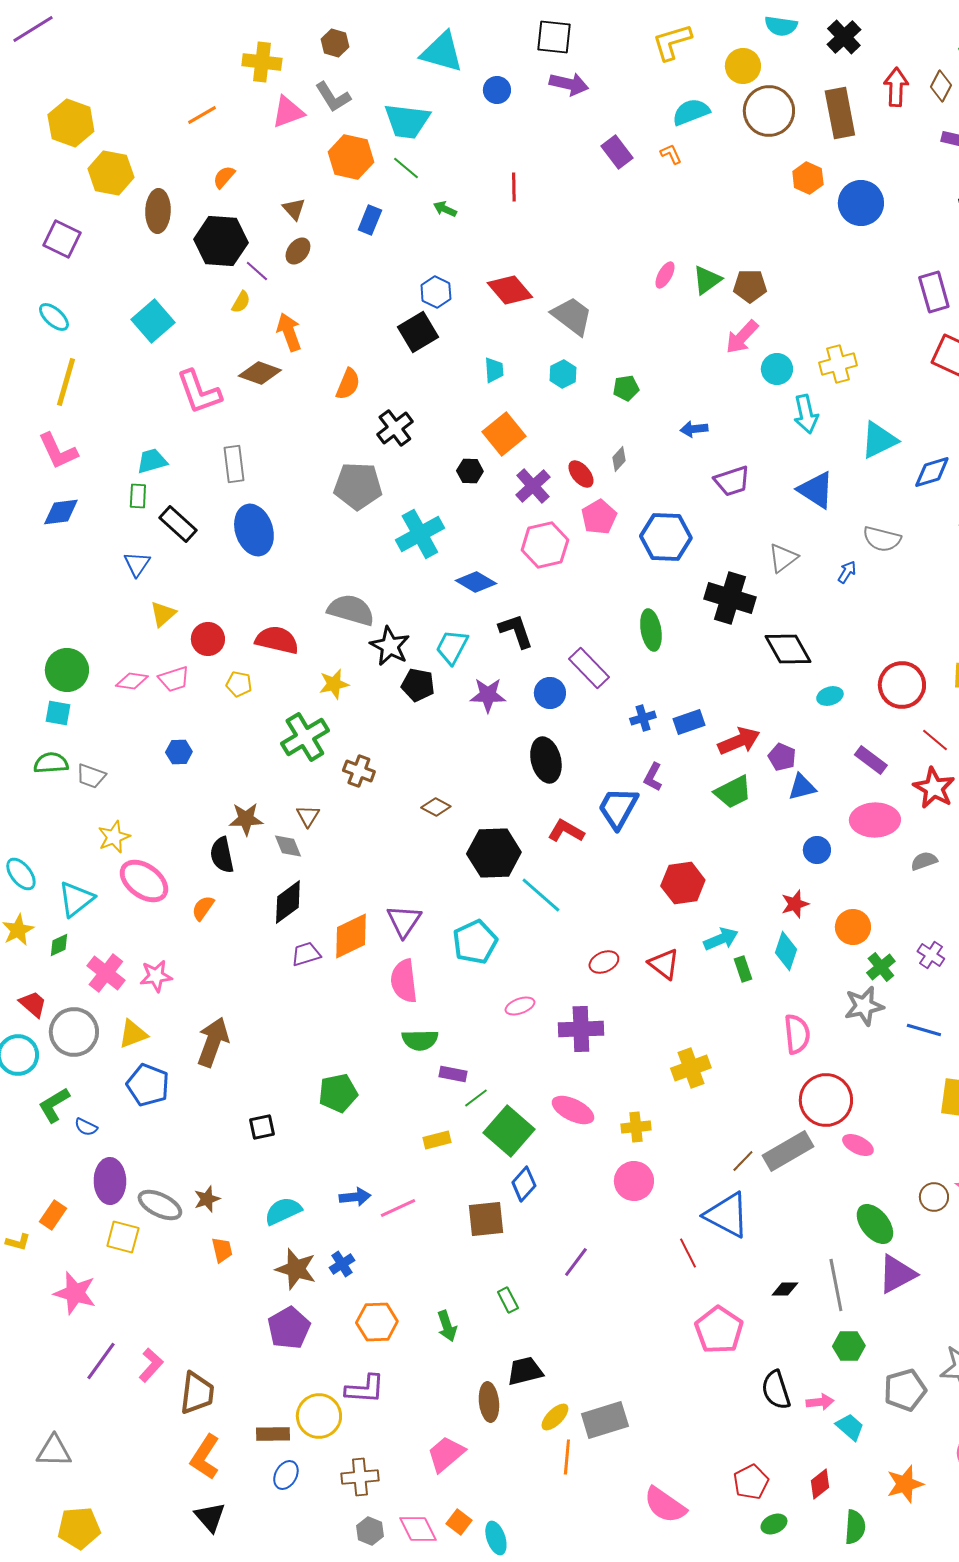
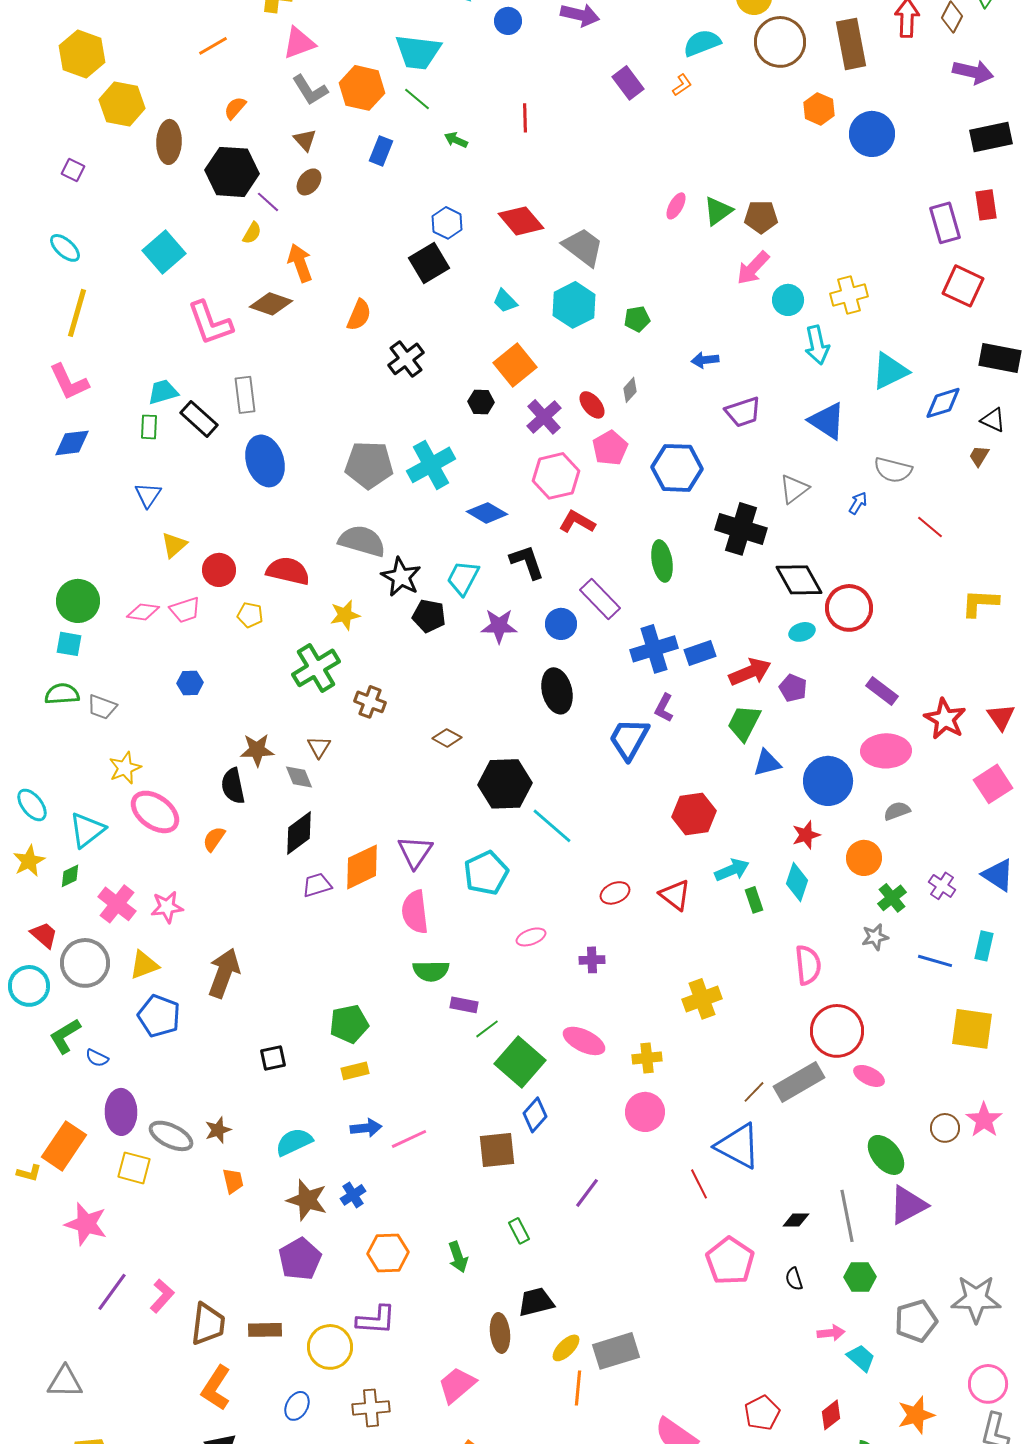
gray L-shape: (333, 97) -> (310, 90), moved
orange L-shape: (671, 154) -> (682, 85), turned 80
purple square: (62, 239) -> (73, 170), size x0.6
cyan trapezoid: (494, 370) -> (505, 301), turned 140
cyan hexagon: (563, 374) -> (574, 305), size x1.6
gray pentagon: (358, 486) -> (369, 465), moved
black rectangle: (178, 524) -> (199, 419), moved
red circle: (902, 685) -> (849, 608), moved
cyan ellipse: (830, 696) -> (802, 632), moved
blue cross: (643, 718) -> (654, 649), size x1.8
red line: (935, 740) -> (930, 527), moved
blue triangle: (802, 787) -> (767, 763), moved
green trapezoid: (733, 792) -> (744, 723), turned 144
red L-shape: (566, 831) -> (577, 522), moved
blue circle: (817, 850) -> (828, 781), size x1.8
gray semicircle: (924, 861) -> (897, 811), moved
gray star: (864, 1006) -> (875, 937), size x0.7
purple cross: (581, 1029) -> (592, 960), size x0.6
yellow rectangle: (437, 1140) -> (355, 1071), moved
orange rectangle: (53, 1215) -> (64, 1146), size x1.6
black semicircle: (776, 1390) -> (794, 1279), moved, size x0.6
brown rectangle: (273, 1434) -> (265, 1330), moved

